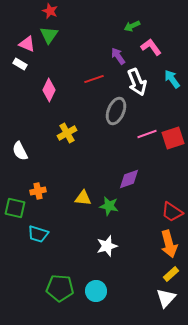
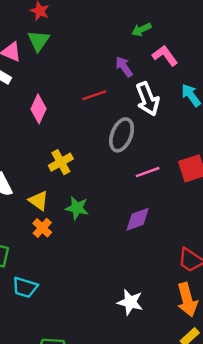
pink line: (147, 134) -> (148, 172), moved
orange cross: (38, 191) -> (42, 228), moved, turned -35
yellow triangle: (83, 198) -> (39, 201), moved, turned 30
green star: (109, 206) -> (77, 208), moved
white star: (107, 246) -> (130, 302), moved, turned 30

